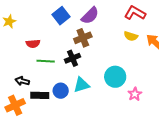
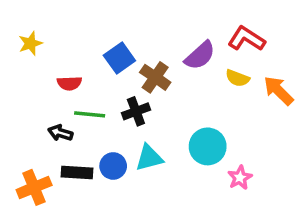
blue square: (61, 16) -> (119, 58), moved
purple semicircle: (90, 16) -> (200, 55), moved
brown cross: (83, 38) -> (155, 77), turned -36
black arrow: (22, 81) -> (60, 133), moved

